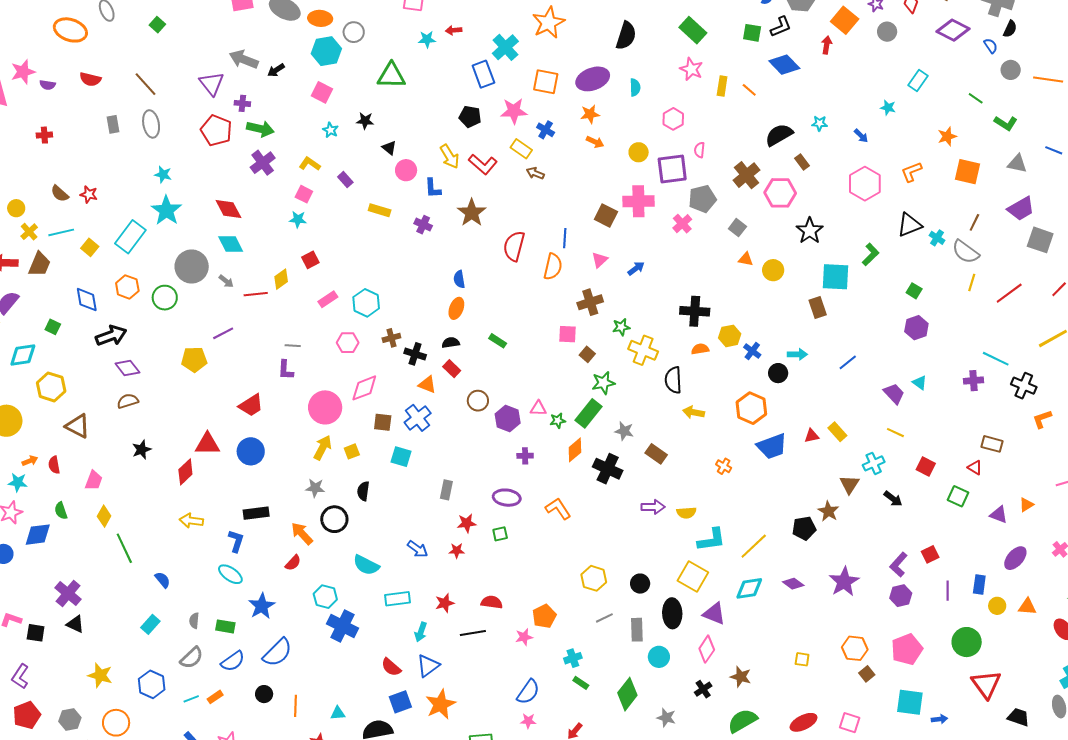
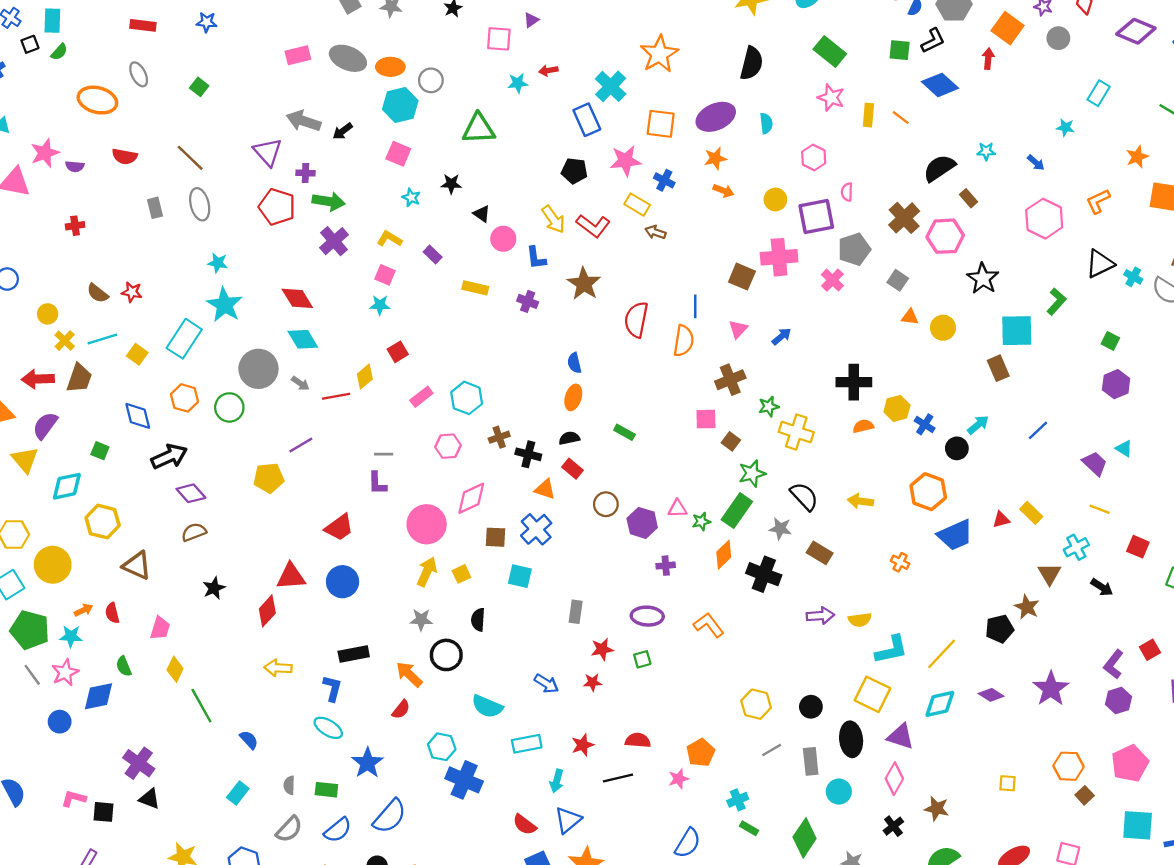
cyan arrow: (797, 354) -> (978, 425), turned -36
black semicircle: (673, 380) -> (804, 496), moved, turned 144

